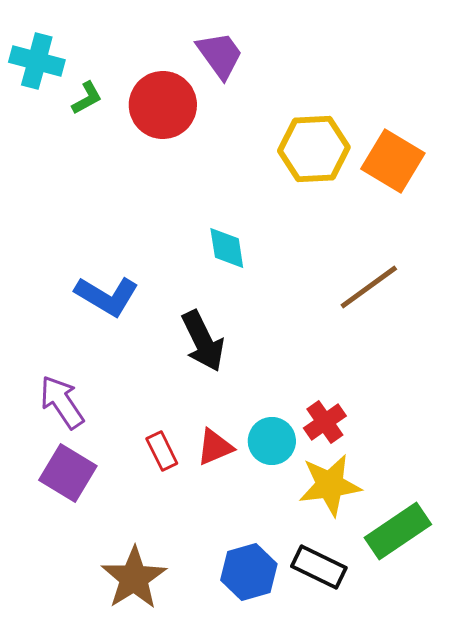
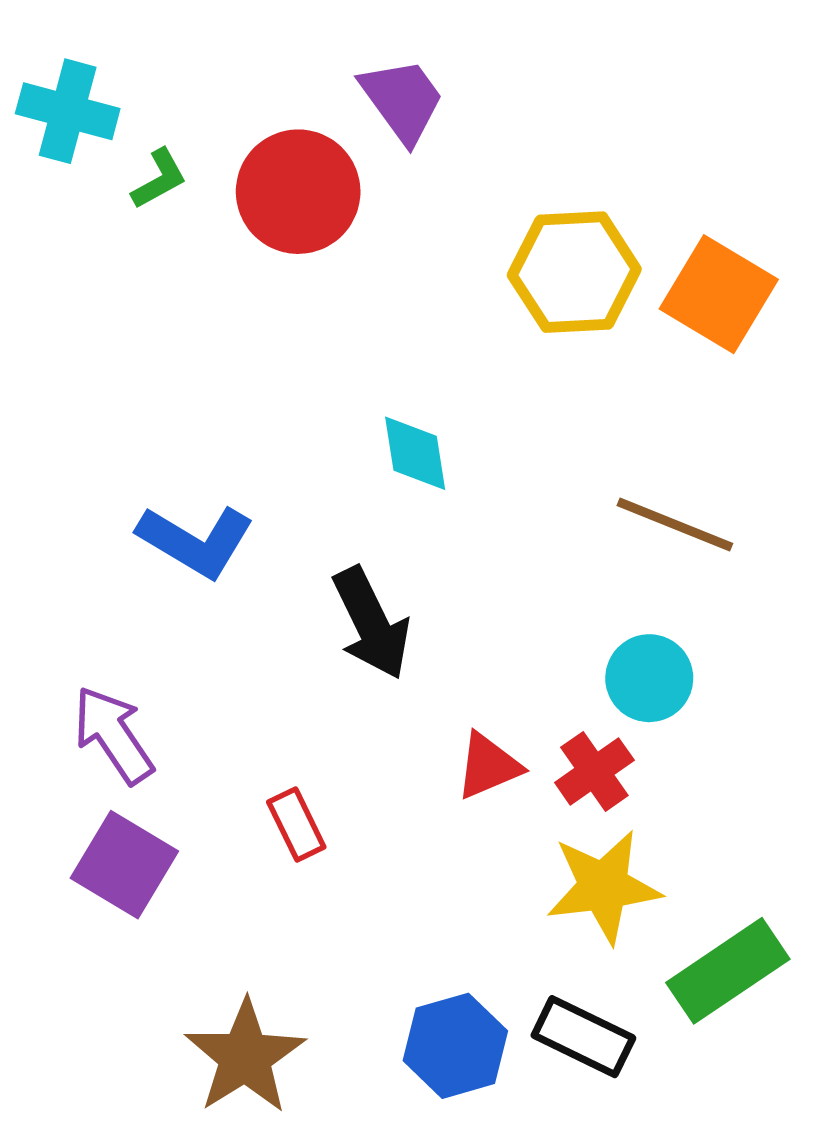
brown line: (369, 287) -> (675, 525), turned 58
cyan circle: (272, 441) -> (649, 678), moved
red triangle: (215, 447) -> (488, 766), moved

